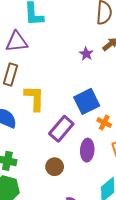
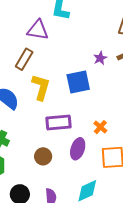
blue square: (87, 101) -> (78, 82), moved
purple rectangle: (61, 129) -> (59, 122), turned 30

